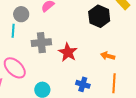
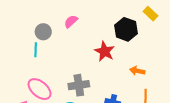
gray cross: (41, 43) -> (79, 85), moved
red star: (68, 52) -> (105, 51), moved

